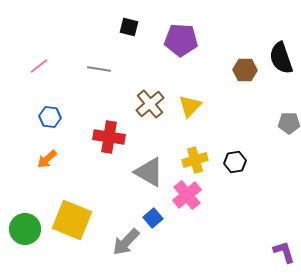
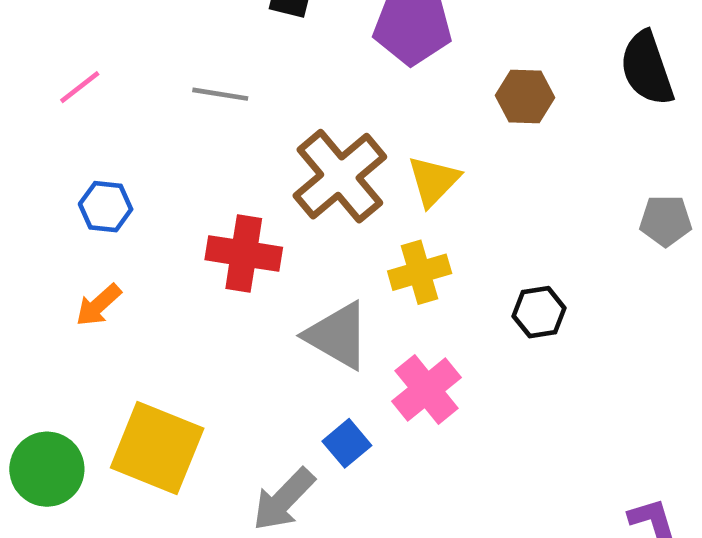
brown hexagon: (245, 70) -> (525, 97), moved
brown cross: (150, 104) -> (340, 176), size x1.4
yellow cross: (195, 160) -> (420, 272), moved

